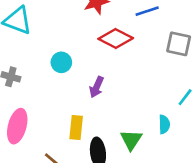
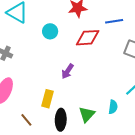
red diamond: (116, 38) -> (88, 38), turned -40
cyan circle: (61, 62) -> (50, 31), moved

